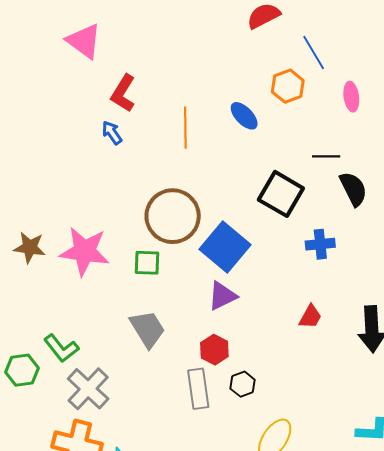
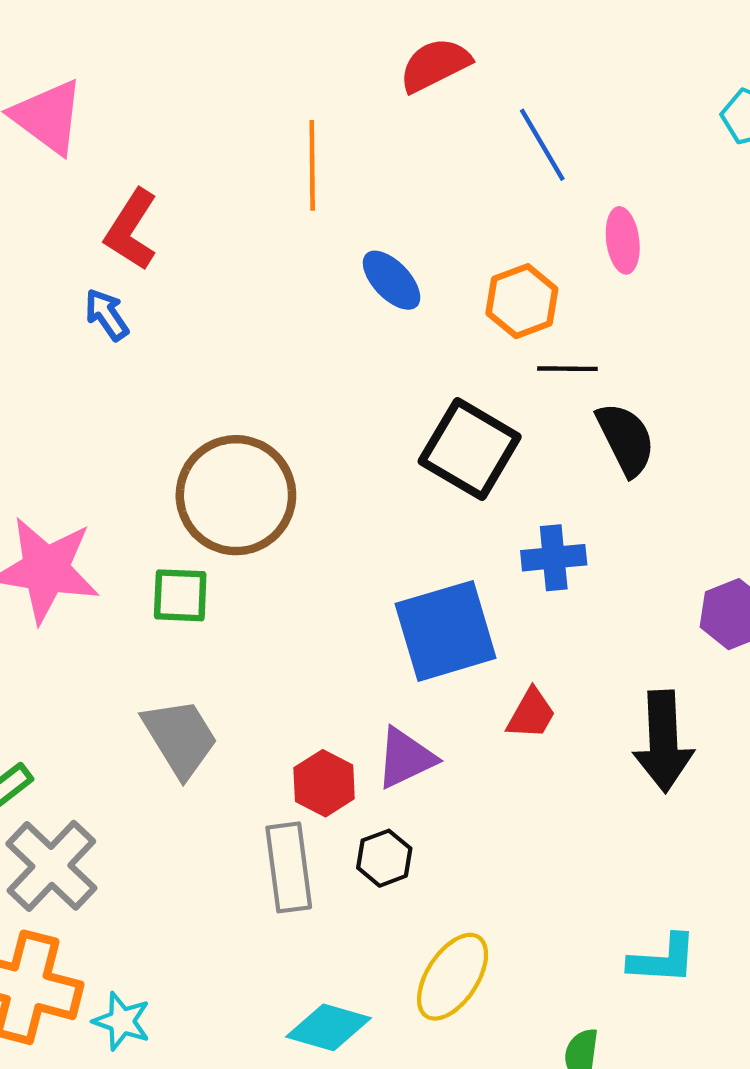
orange hexagon: (288, 86) -> (522, 301), moved
orange line: (185, 128) -> (312, 165), moved
blue square: (225, 247) -> (446, 631), moved, turned 33
purple triangle: (222, 296) -> (405, 758), moved

